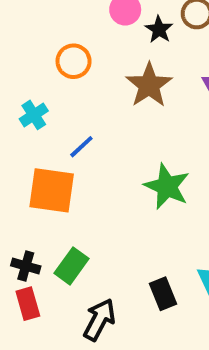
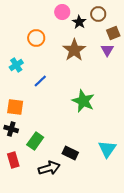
orange square: (52, 190) -> (15, 107), moved, size x0.7
black cross: (26, 266) -> (11, 129), moved
black rectangle: (163, 294) -> (70, 153), moved, turned -42
black arrow: (99, 320) -> (49, 168), turned 45

